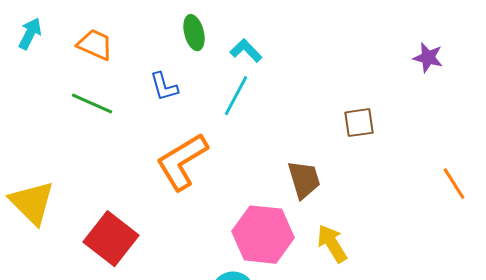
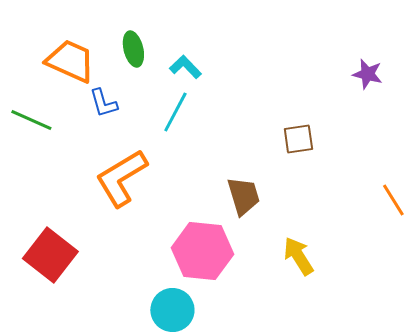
orange trapezoid: (95, 45) -> (70, 61), moved, size x1.4
yellow arrow: (332, 244) -> (298, 256), moved

